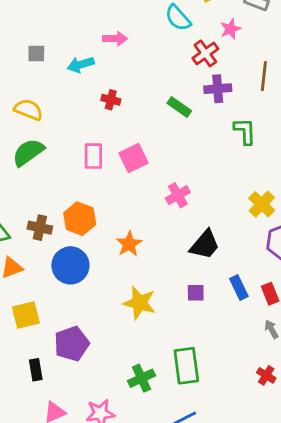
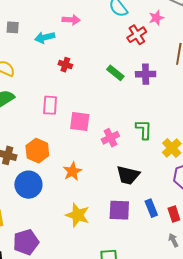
purple cross: (218, 89) -> (146, 74), moved
green L-shape: (245, 131) -> (144, 129), moved
pink square: (134, 158) -> (80, 121), moved, turned 30
black trapezoid: (205, 245) -> (128, 175), turned 60
purple square: (196, 293) -> (119, 210), size x1.6

